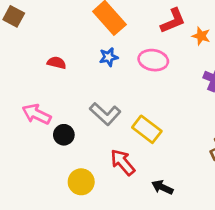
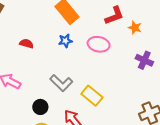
black circle: (64, 135) -> (40, 107), moved

